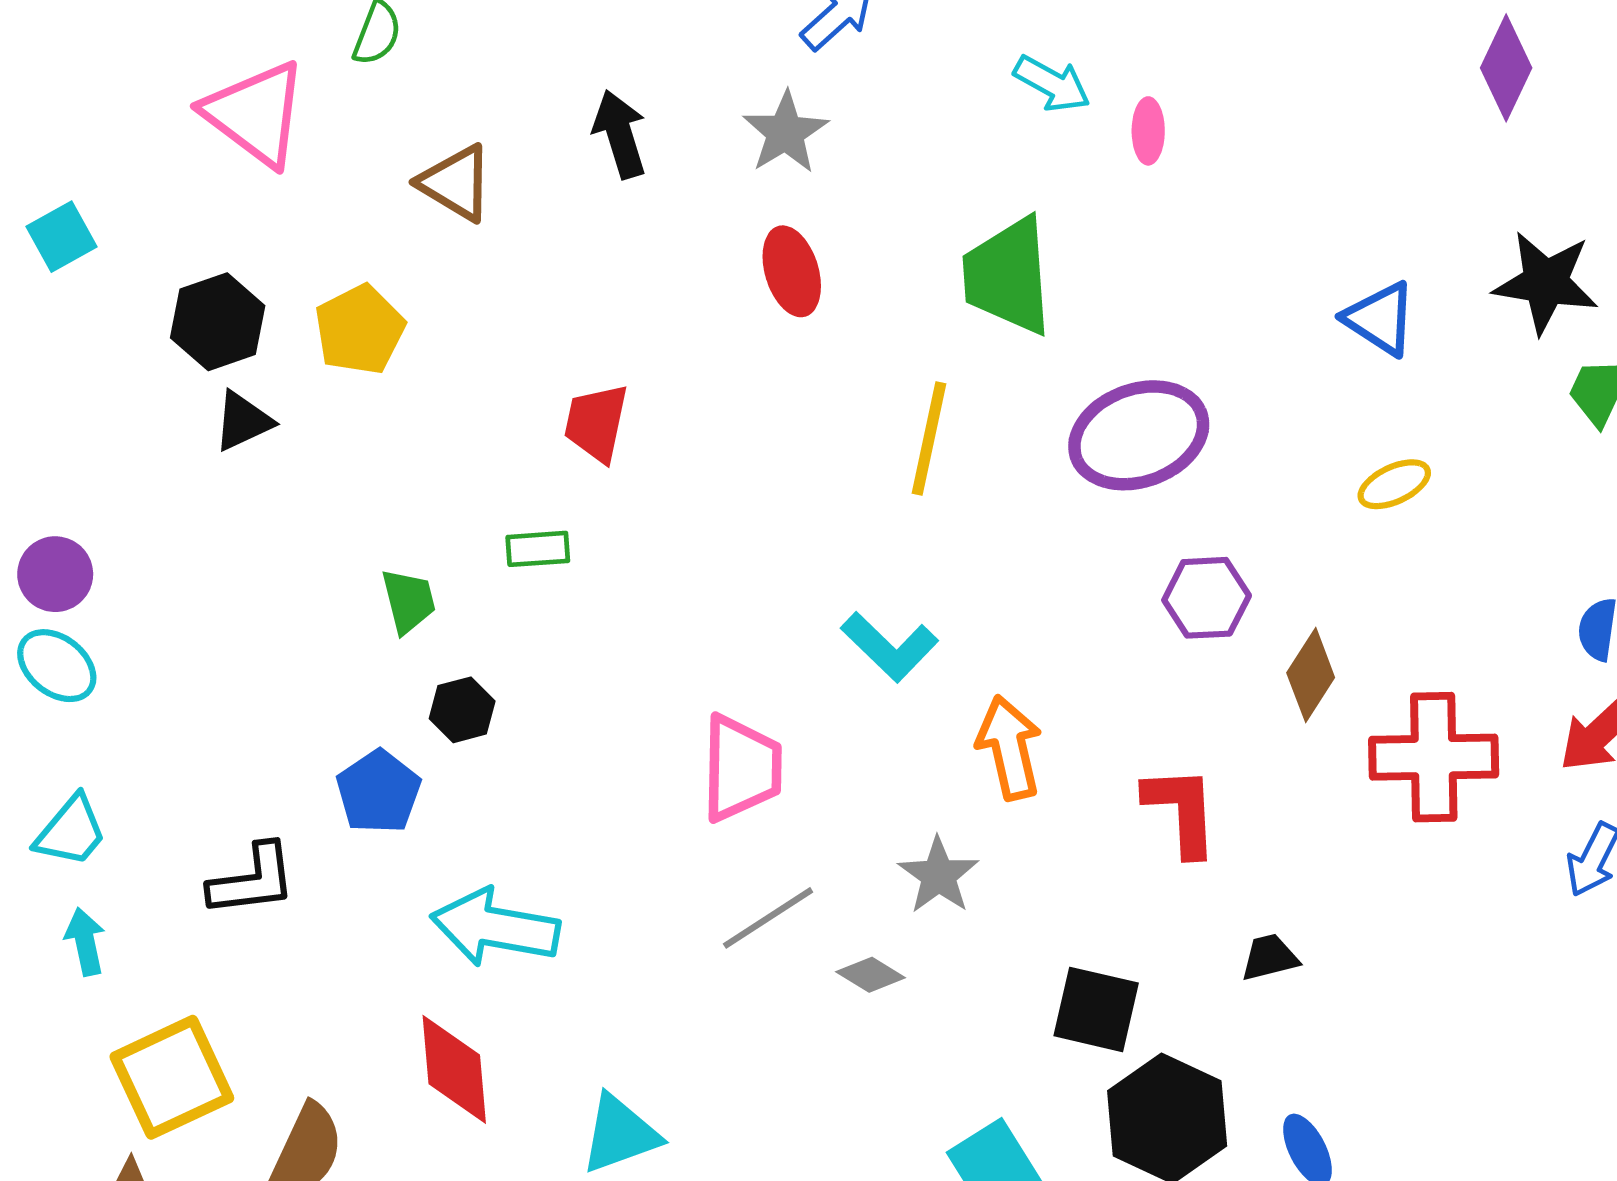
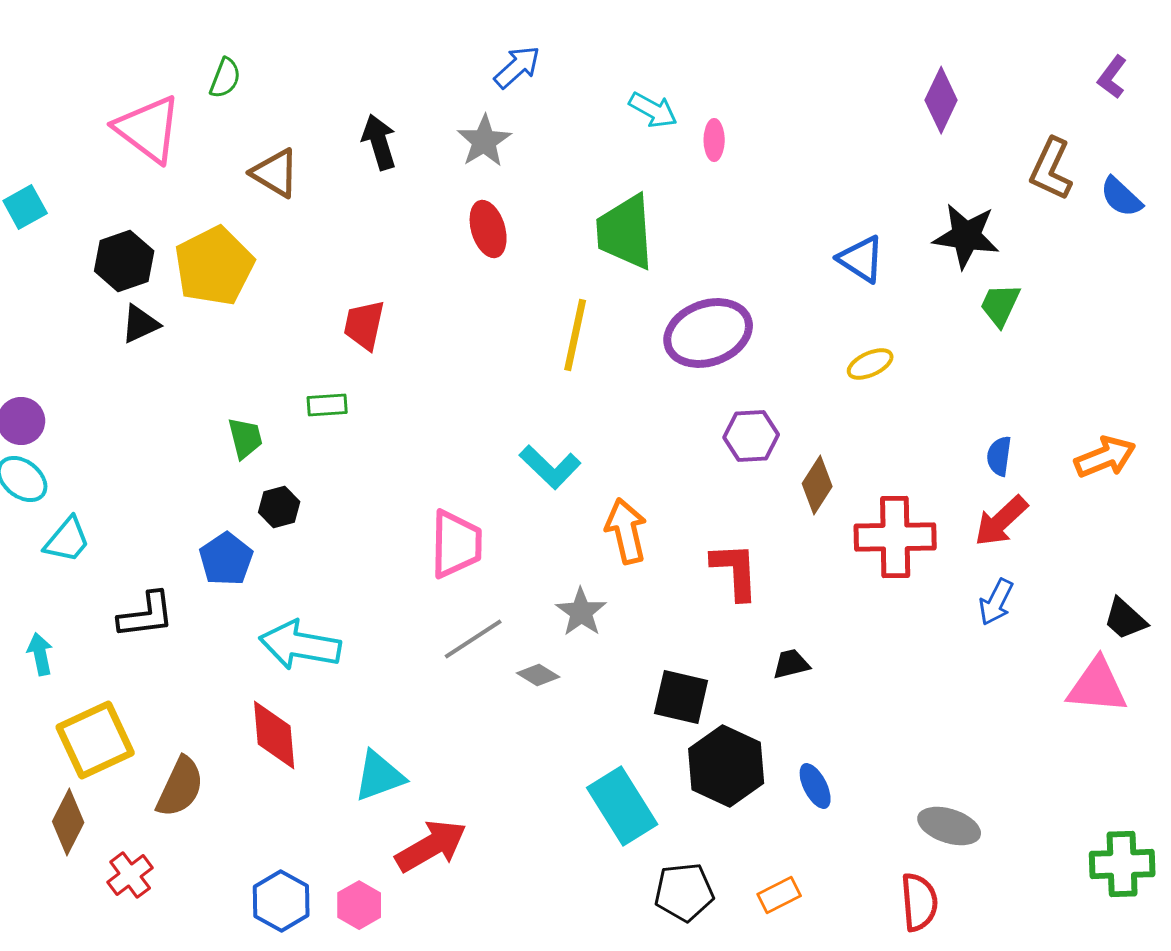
yellow pentagon: (360, 330) -> (214, 266), size x1.4
cyan trapezoid: (71, 831) -> (67, 540), moved

